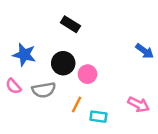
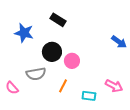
blue star: (24, 55) -> (24, 33), moved
pink semicircle: (13, 86) -> (12, 88), moved
cyan rectangle: (98, 117) -> (89, 96), moved

